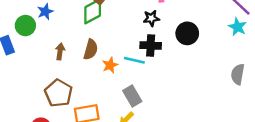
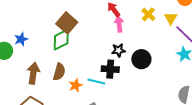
black star: (151, 18) -> (119, 50), moved
brown arrow: (60, 51) -> (33, 73), size x1.5

